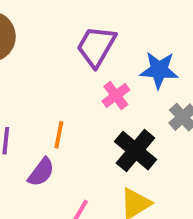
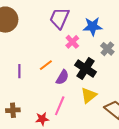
orange line: (59, 135) -> (46, 65), turned 48
purple semicircle: (41, 172) -> (62, 77), moved

